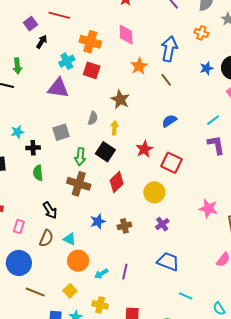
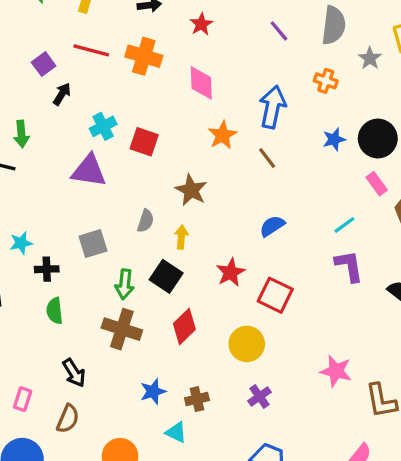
orange cross: (90, 42) -> (144, 56), moved
cyan triangle: (70, 239) -> (176, 432), moved

